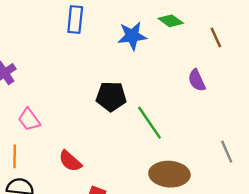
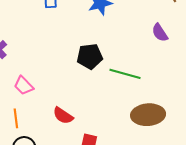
green line: (149, 123) -> (125, 74), turned -32

